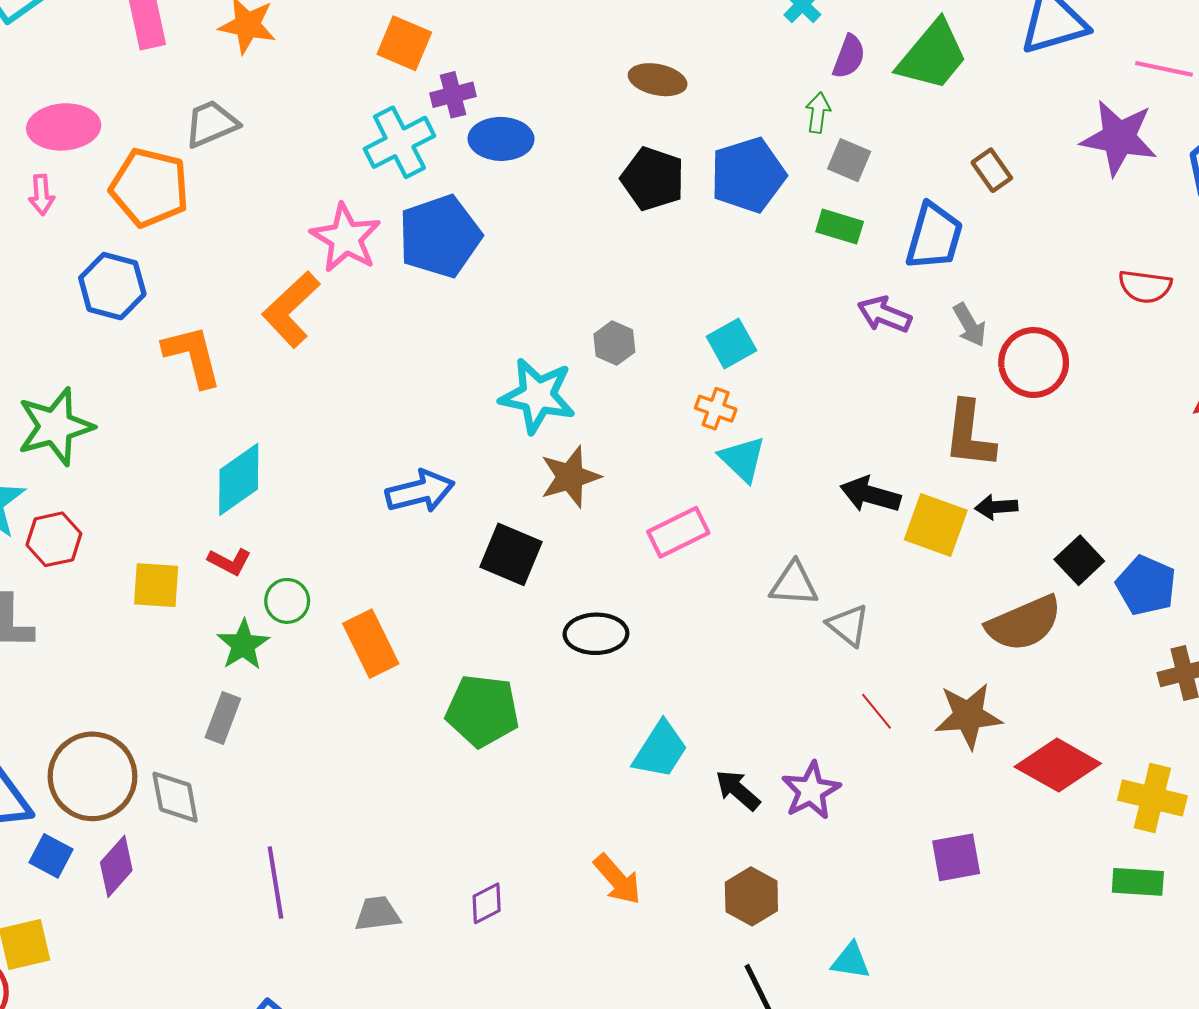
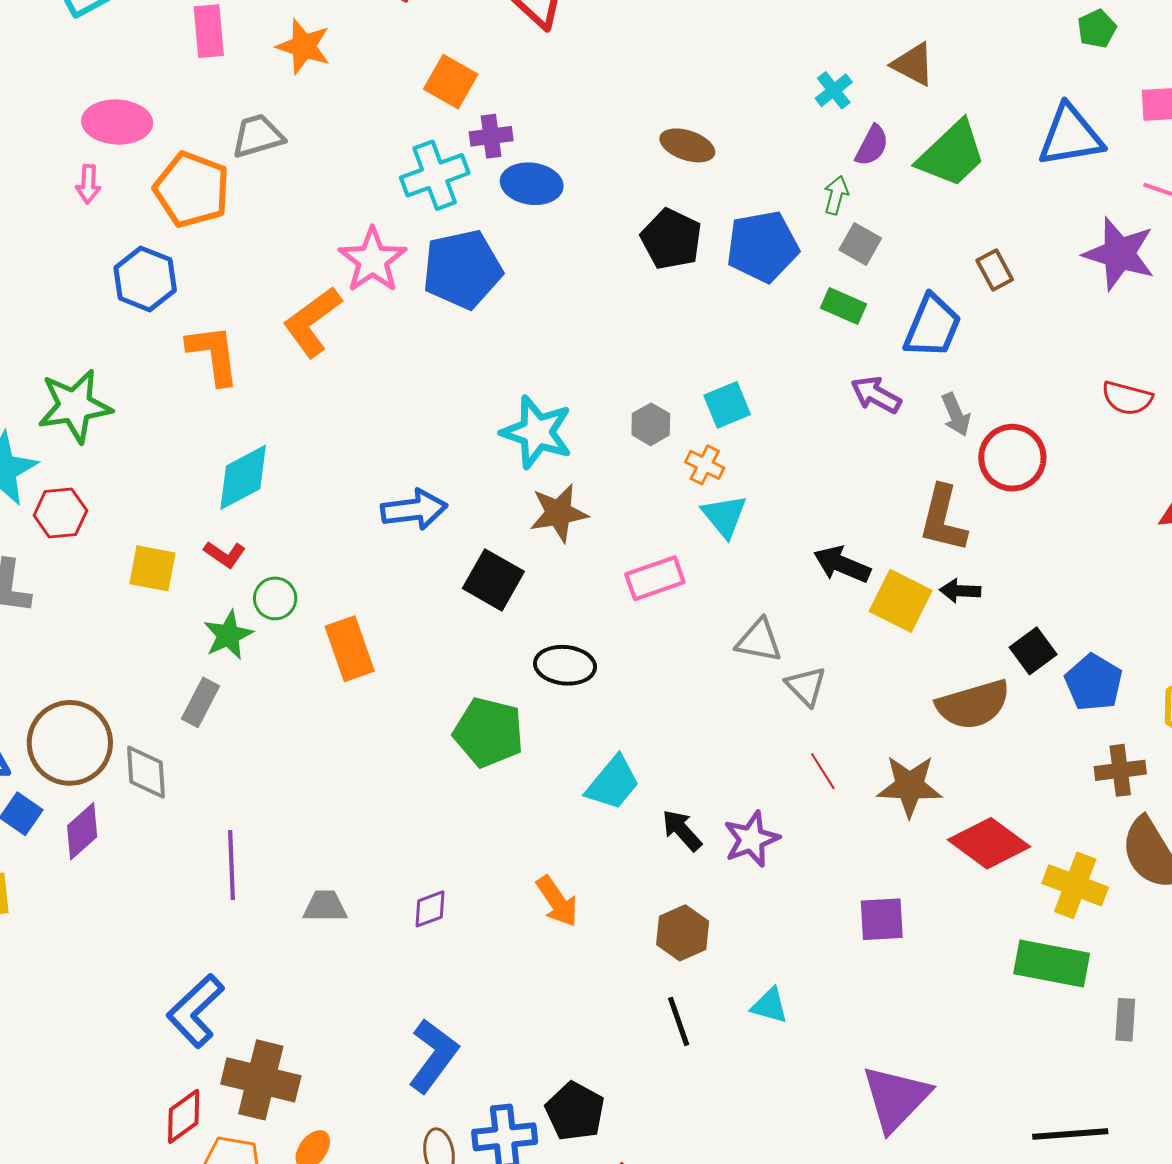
gray hexagon: (614, 343) -> (651, 424), moved
green pentagon: (482, 711) -> (489, 732), moved
green rectangle: (1138, 882) -> (1052, 964), size x1.5

